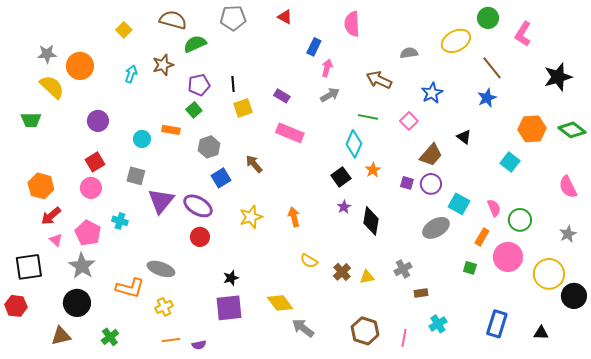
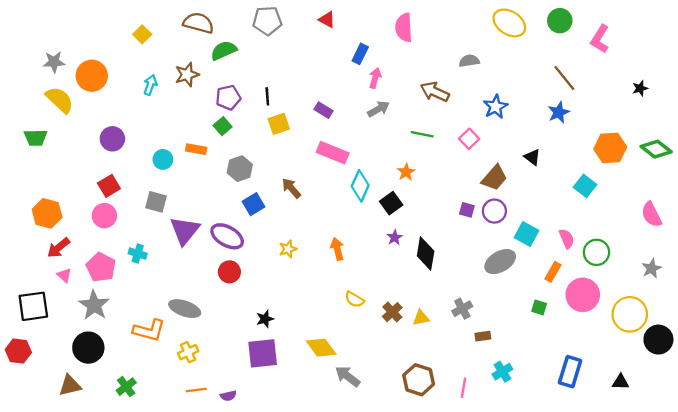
yellow ellipse: (456, 41) -> (509, 23), moved, turned 60
black star: (558, 77) -> (640, 88), size x0.5
cyan diamond: (354, 144) -> (360, 186), moved
orange star: (373, 170) -> (406, 172), moved
yellow star: (251, 217) -> (288, 249), size x0.7

